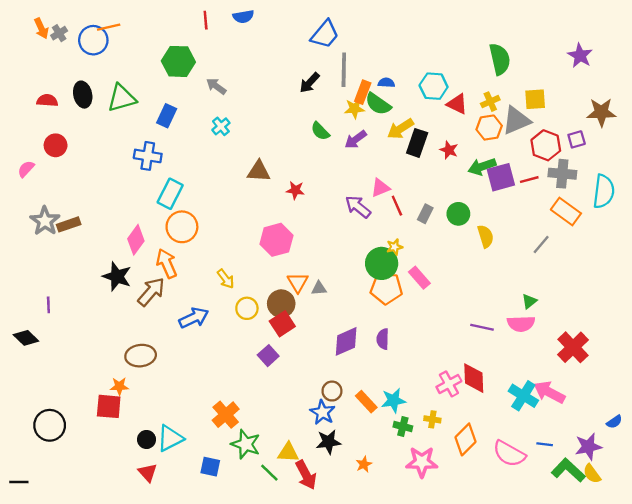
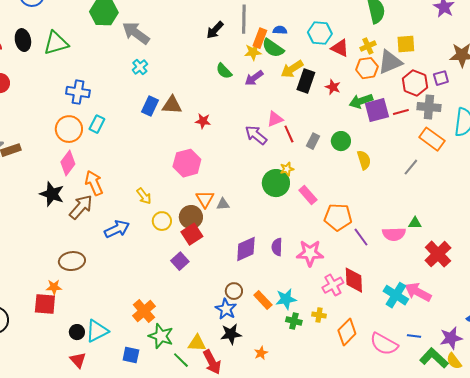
gray arrow: (216, 86) -> (136, 33), size x1.6
blue rectangle: (167, 116) -> (150, 106), moved
cyan rectangle: (170, 194) -> (97, 124), size x0.7
orange circle: (182, 227) -> (69, 129), moved
orange pentagon: (386, 288) -> (338, 217), moved
green triangle: (529, 301) -> (415, 223), moved, turned 40
purple line: (482, 327) -> (361, 237), turned 42
pink star: (422, 462) -> (310, 253), moved

